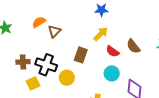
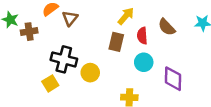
red semicircle: (113, 51) -> (142, 36), turned 56
brown rectangle: (81, 55) -> (116, 42), moved
brown cross: (23, 62) -> (29, 32), moved

